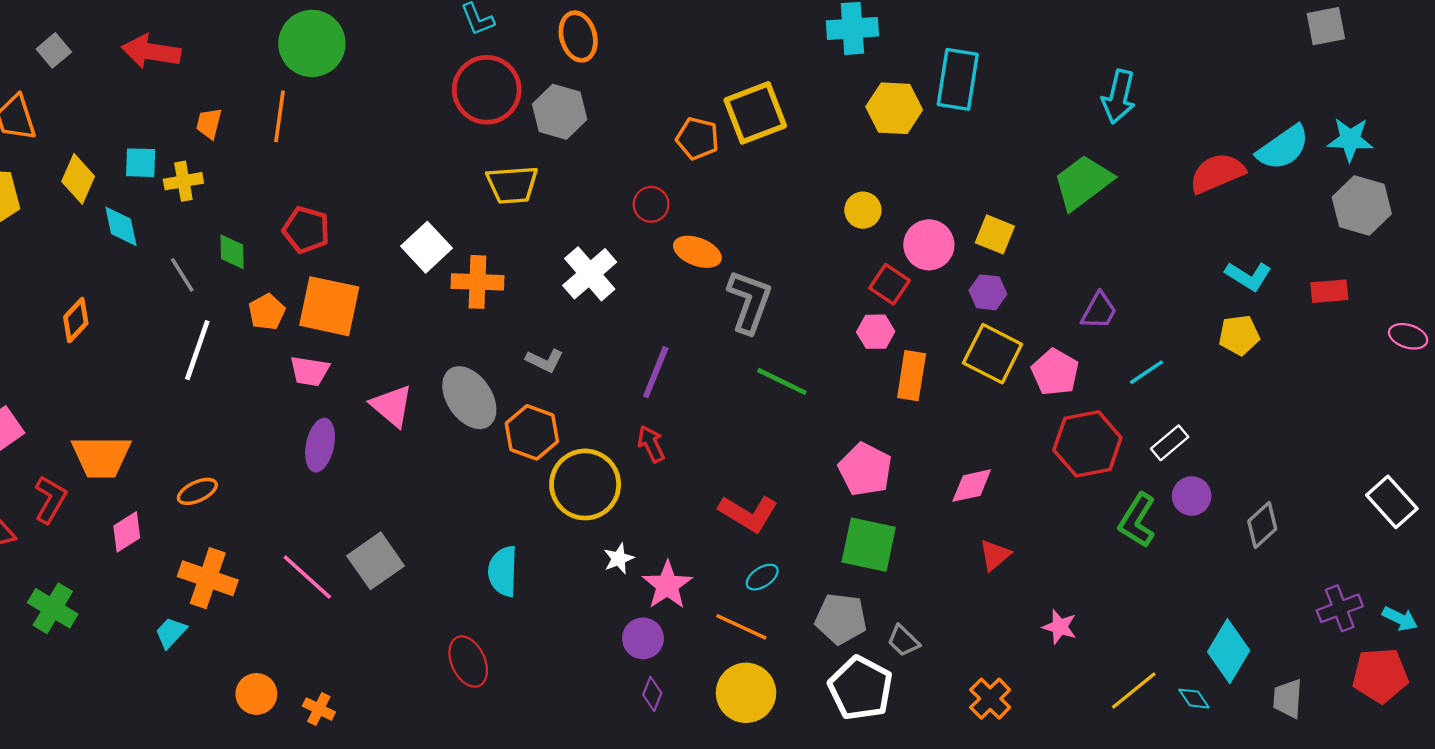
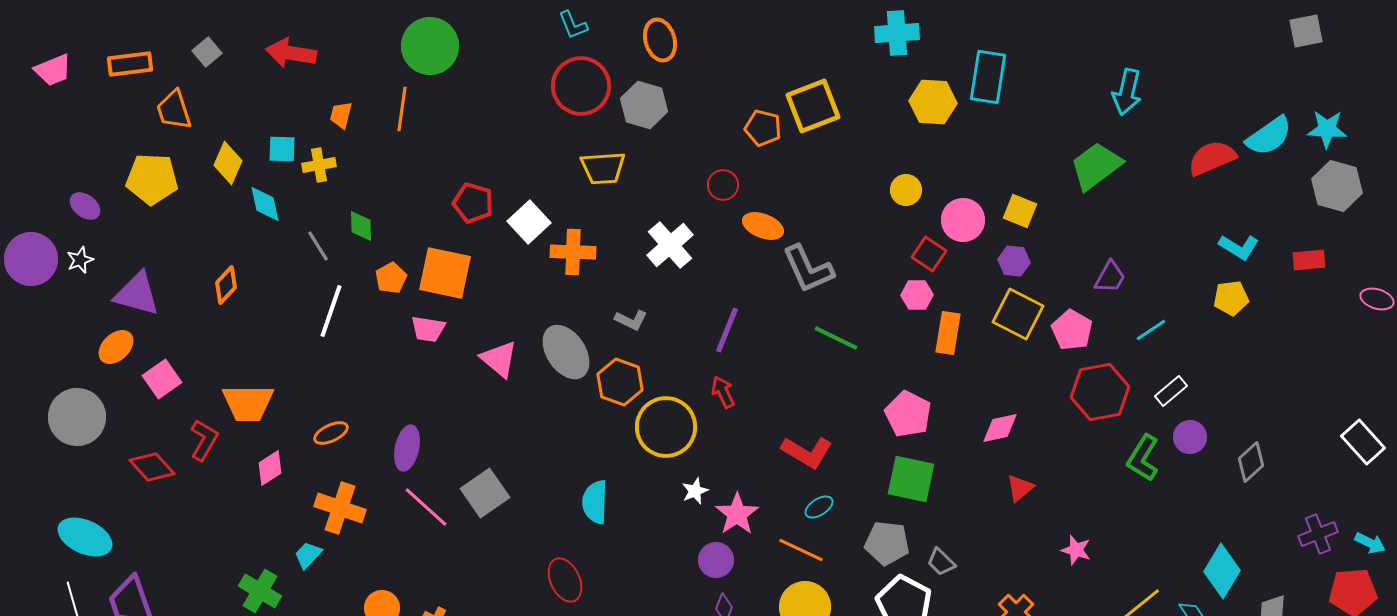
red pentagon: (306, 230) -> (473, 203), moved
gray L-shape: (749, 302) -> (808, 269), turned 136
purple ellipse: (320, 445) -> (407, 448), moved
green cross: (53, 608) -> (260, 591), moved

